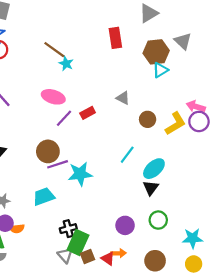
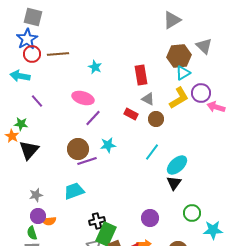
red rectangle: (115, 38) -> (141, 75), moved
brown line: (54, 50) -> (58, 54), moved, turned -40
red rectangle: (88, 113) -> (131, 114), moved, turned 56
brown circle: (148, 119) -> (156, 119), moved
purple circle: (199, 121) -> (201, 93), moved
yellow L-shape: (175, 124) -> (179, 98), moved
cyan star: (80, 174) -> (108, 145), moved, size x0.7
green circle: (158, 220) -> (192, 213), moved

